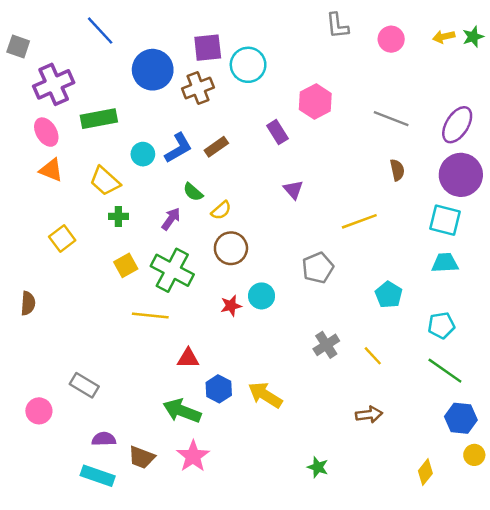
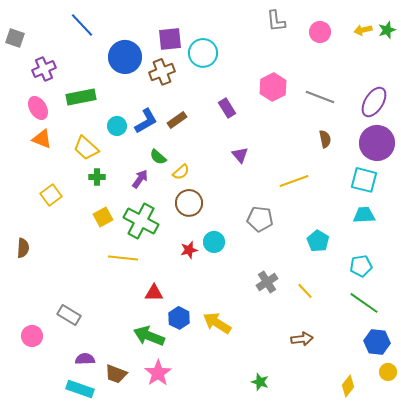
purple cross: (54, 84) -> (44, 69), size x0.7
pink hexagon: (315, 102) -> (273, 87), moved
gray pentagon: (318, 268) -> (260, 219), turned 30

